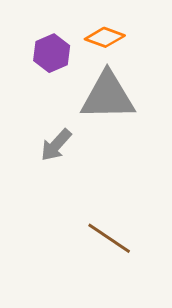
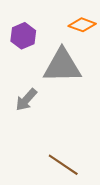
orange diamond: (105, 37) -> (82, 25), moved

